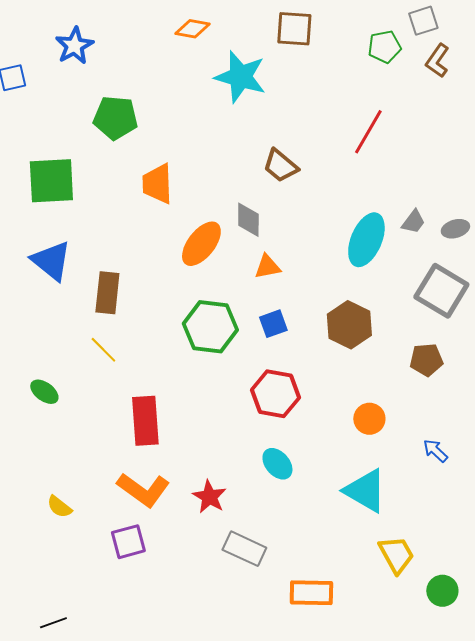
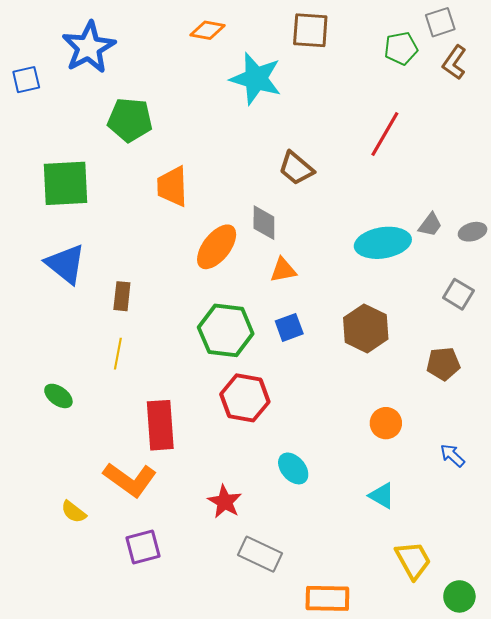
blue star: (74, 46) -> (89, 47), size x1.4
cyan ellipse: (366, 240) -> (383, 243), turned 58
gray square: (441, 291) -> (458, 294), size x0.6
brown rectangle: (107, 293) -> (122, 296), size x0.7
yellow line: (103, 350) -> (118, 354), turned 56
red hexagon: (275, 394) -> (245, 398), moved
orange L-shape: (143, 490) -> (130, 480), moved
cyan triangle: (365, 491) -> (382, 496), size x0.6

